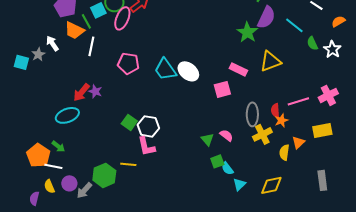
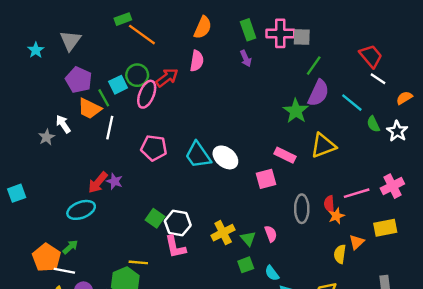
cyan square: (21, 62) -> (17, 193), moved, turned -35
yellow cross: (262, 134) -> (223, 233), moved
pink semicircle: (226, 135) -> (271, 234), turned 32
green arrow: (58, 146) -> (70, 247), turned -80
green square: (217, 161) -> (246, 265), moved
yellow line: (128, 164) -> (138, 262), moved

